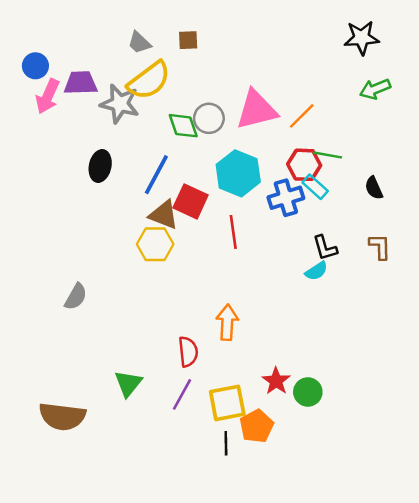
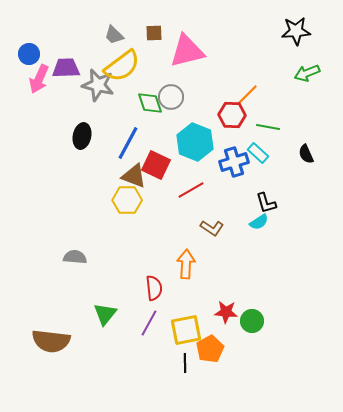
pink triangle: (257, 110) -> (187, 51), moved
red hexagon: (304, 165) -> (232, 115), moved
red line: (233, 232) -> (191, 190), turned 68
brown L-shape: (380, 247) -> (212, 228), moved, turned 125
gray semicircle: (76, 297) -> (75, 257), moved, turned -115
red star: (276, 381) -> (226, 312), turned -30

